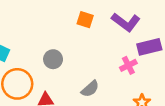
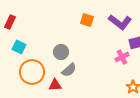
gray semicircle: (90, 89) -> (69, 70), moved

